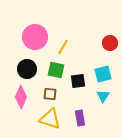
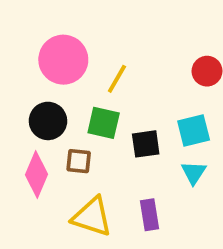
brown square: (50, 94) -> (79, 161), moved

